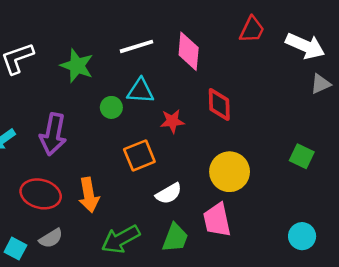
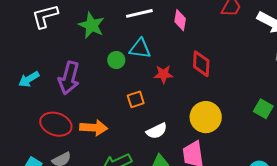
pink diamond: (189, 51) -> (180, 20), size x0.7
orange square: (139, 156) -> (136, 99), size x0.7
orange arrow: (89, 195) -> (94, 128), turned -80

